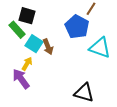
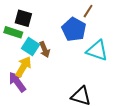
green rectangle: (17, 30) -> (13, 32), turned -30
yellow arrow: (27, 64) -> (23, 67), size x1.5

